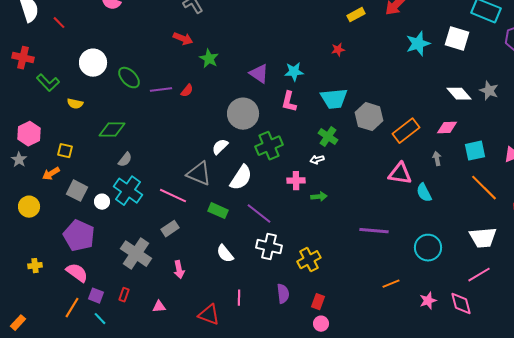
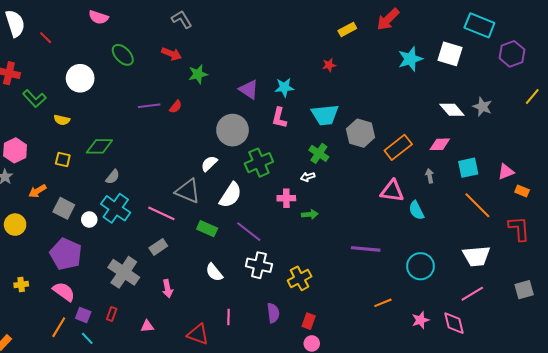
green star: (209, 59) -> (198, 74), turned 30
green ellipse: (129, 78) -> (123, 55), moved
yellow square: (65, 151) -> (63, 160), moved

